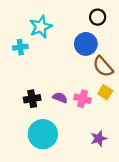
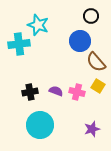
cyan star: (41, 27) -> (38, 25), turned -30
cyan cross: (20, 47) -> (19, 44), size x1.5

